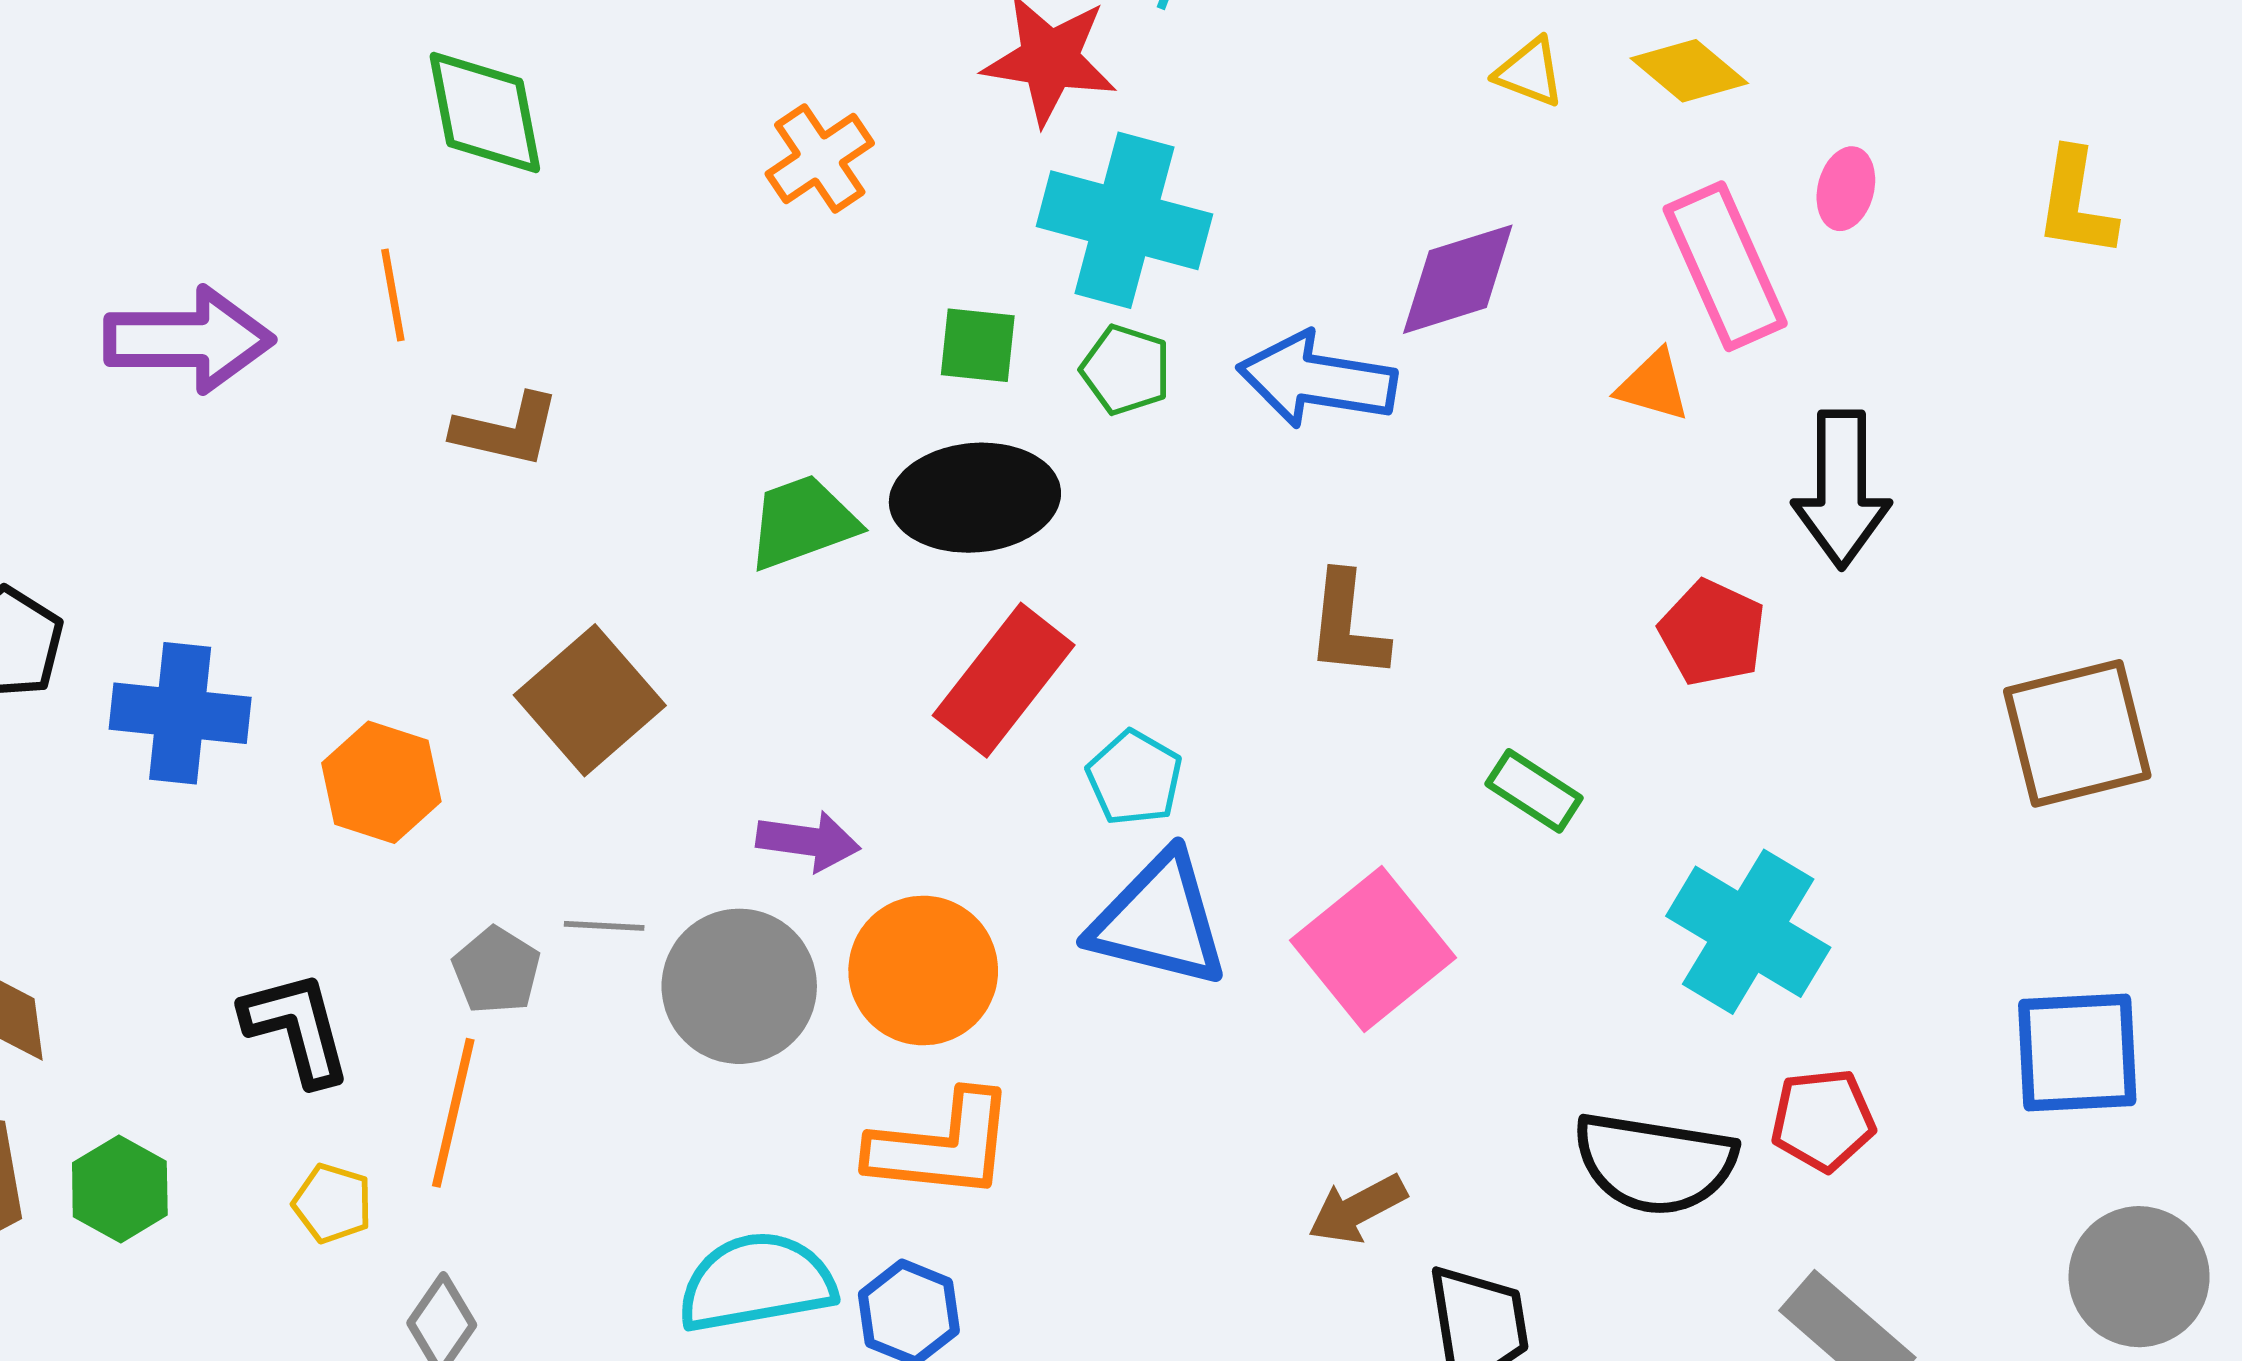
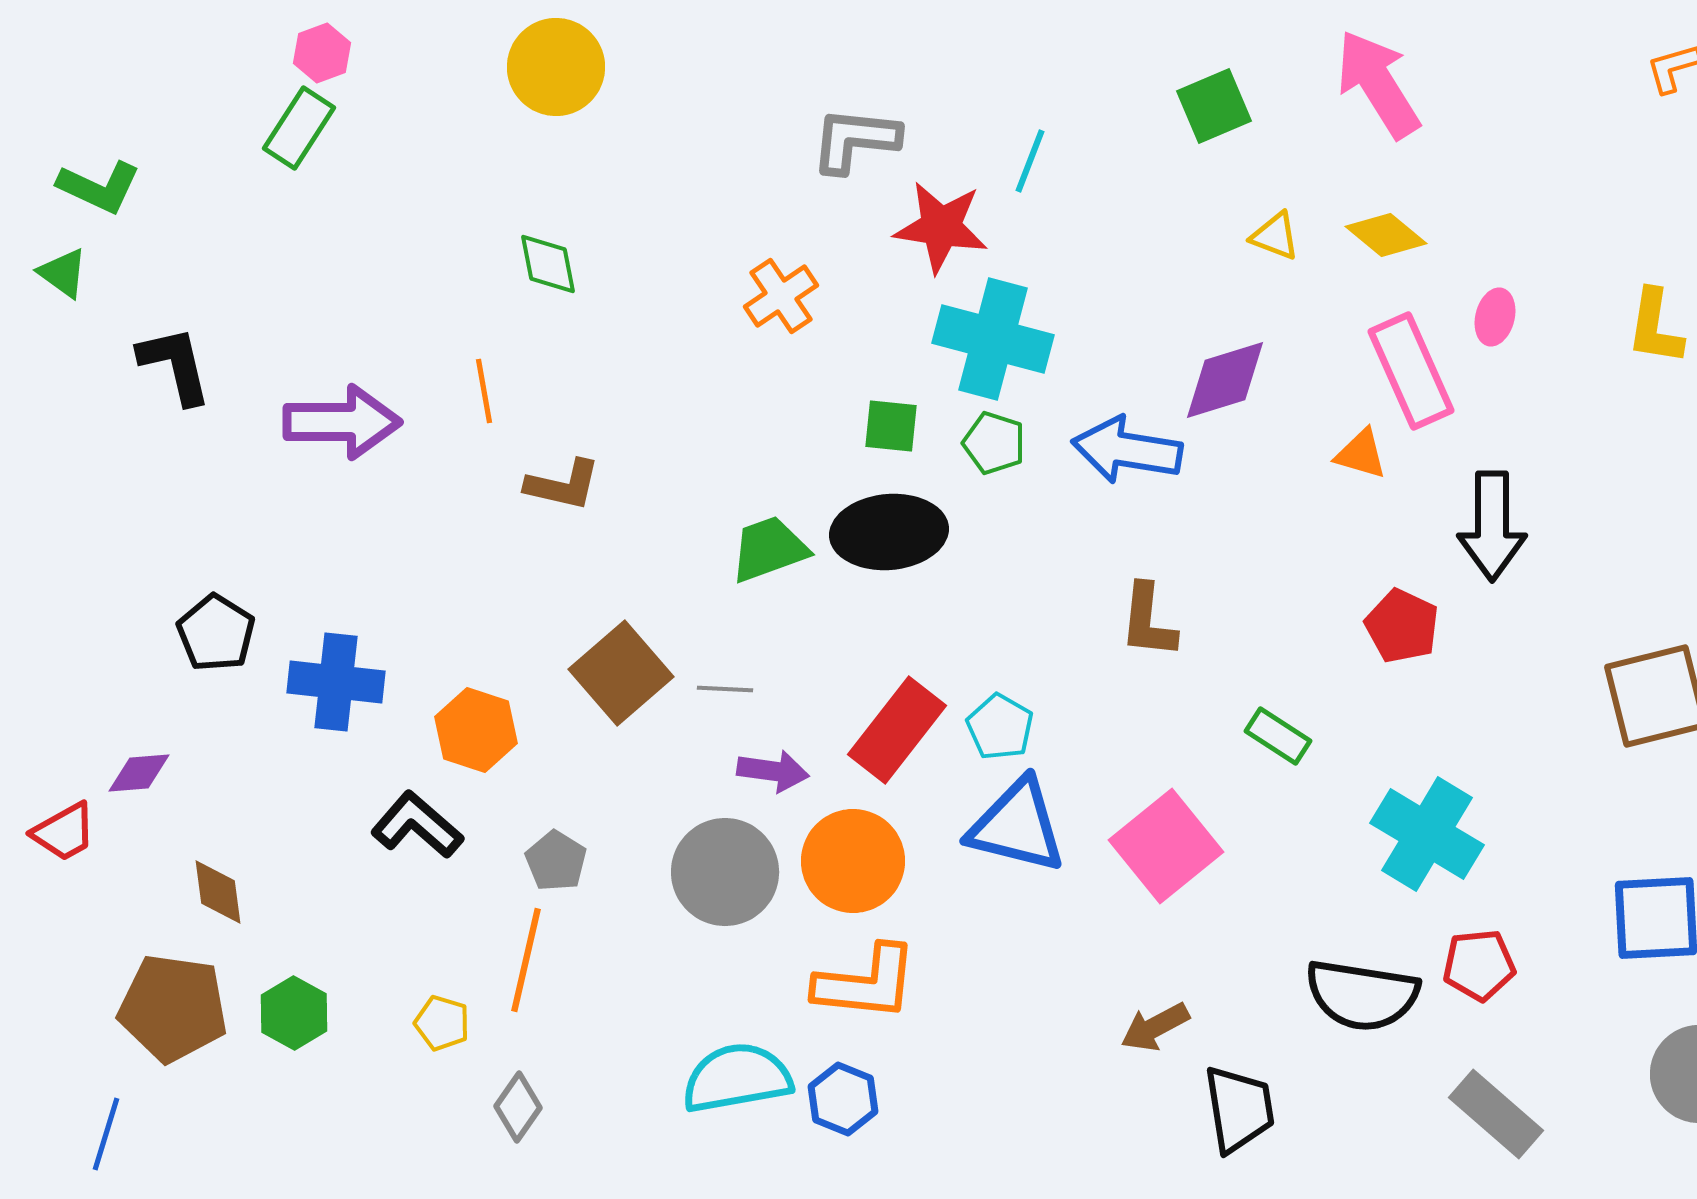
green diamond: (485, 112) -> (548, 264), size x0.7
red rectangle: (1004, 680) -> (897, 730), moved
gray line: (604, 926) -> (725, 689), moved
black L-shape: (297, 1028) -> (417, 825), moved, turned -34

